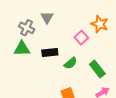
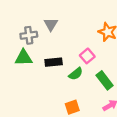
gray cross: (27, 28) -> (29, 35), turned -35
pink square: (81, 38) -> (87, 56), moved

